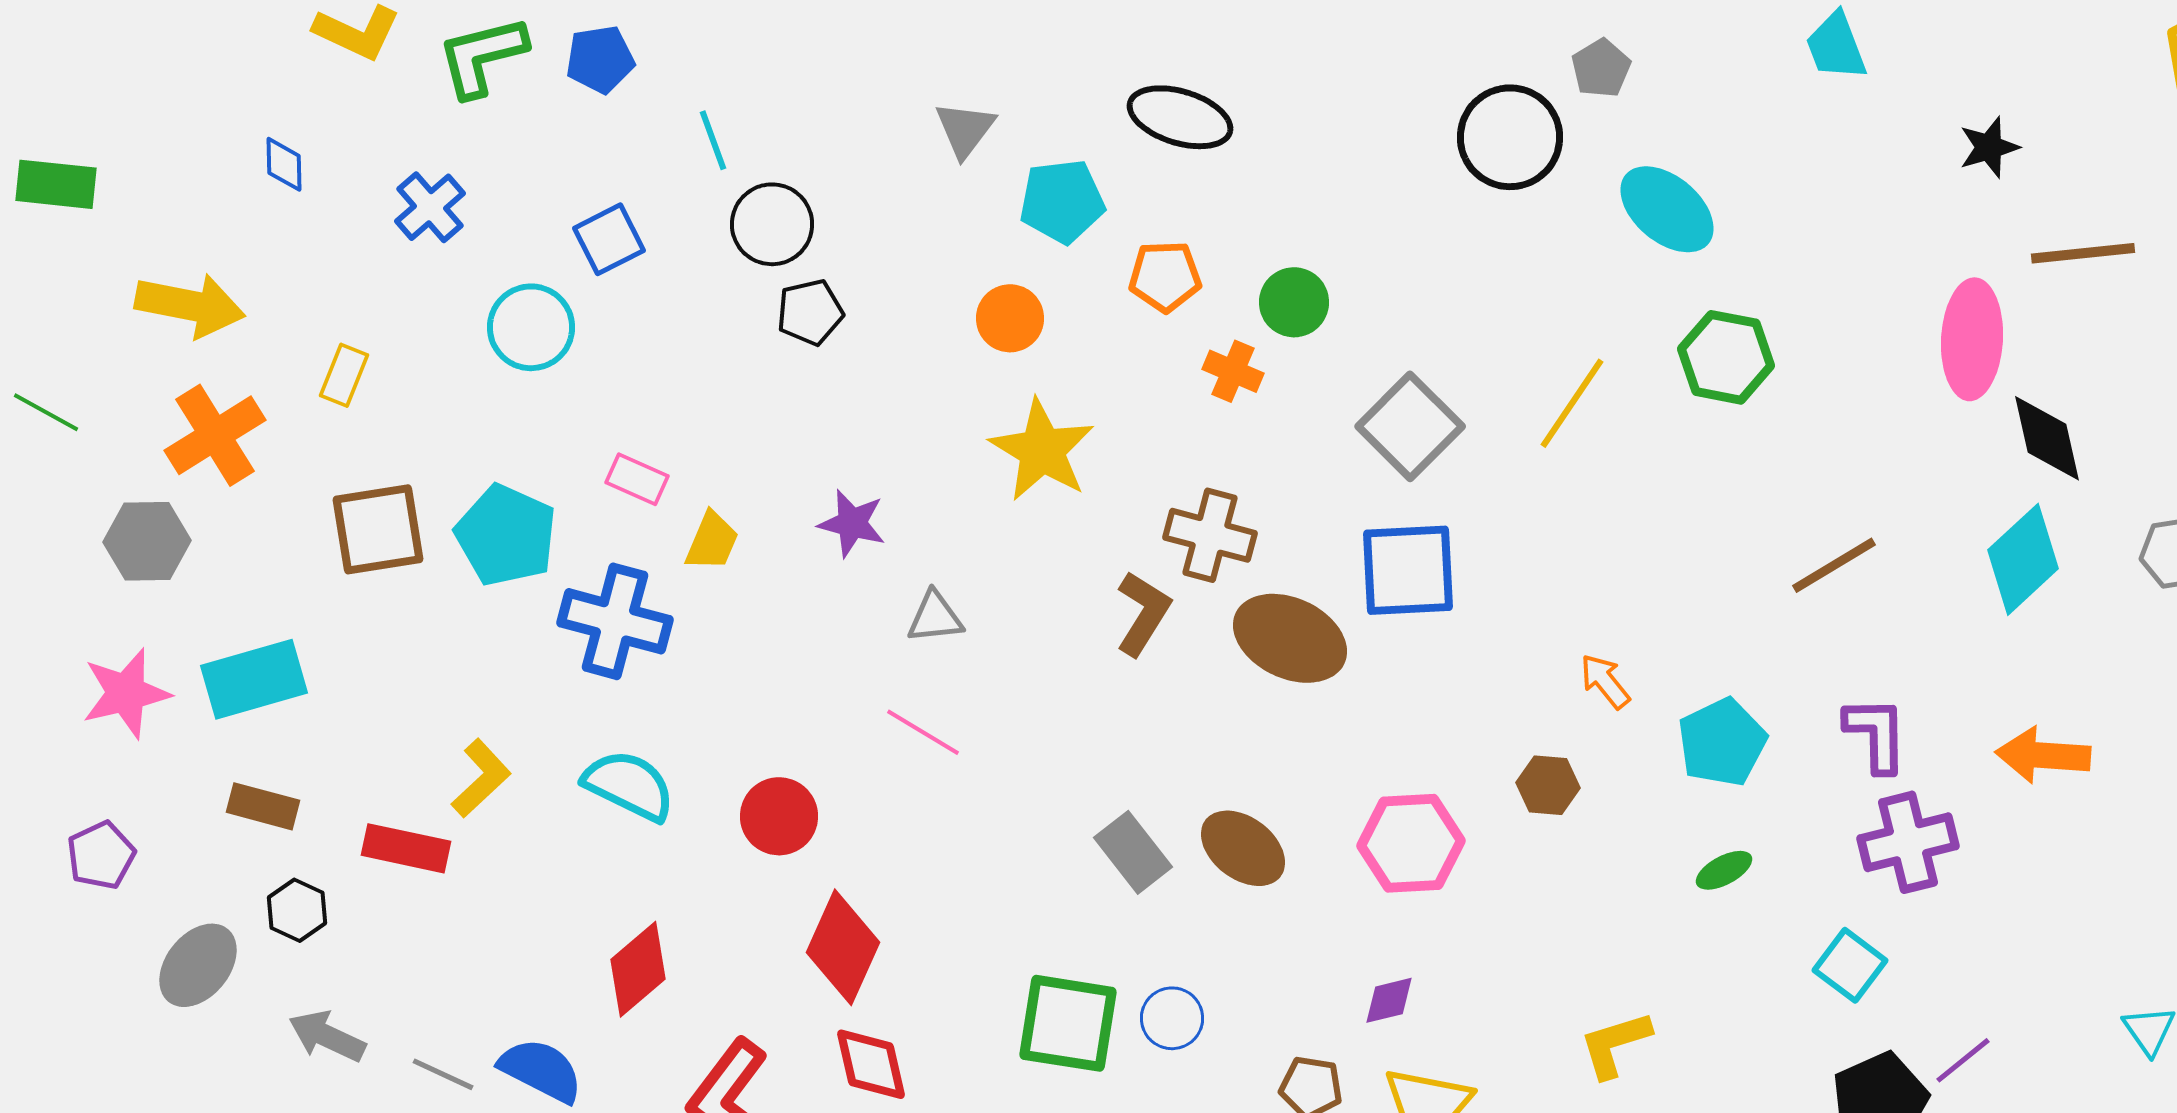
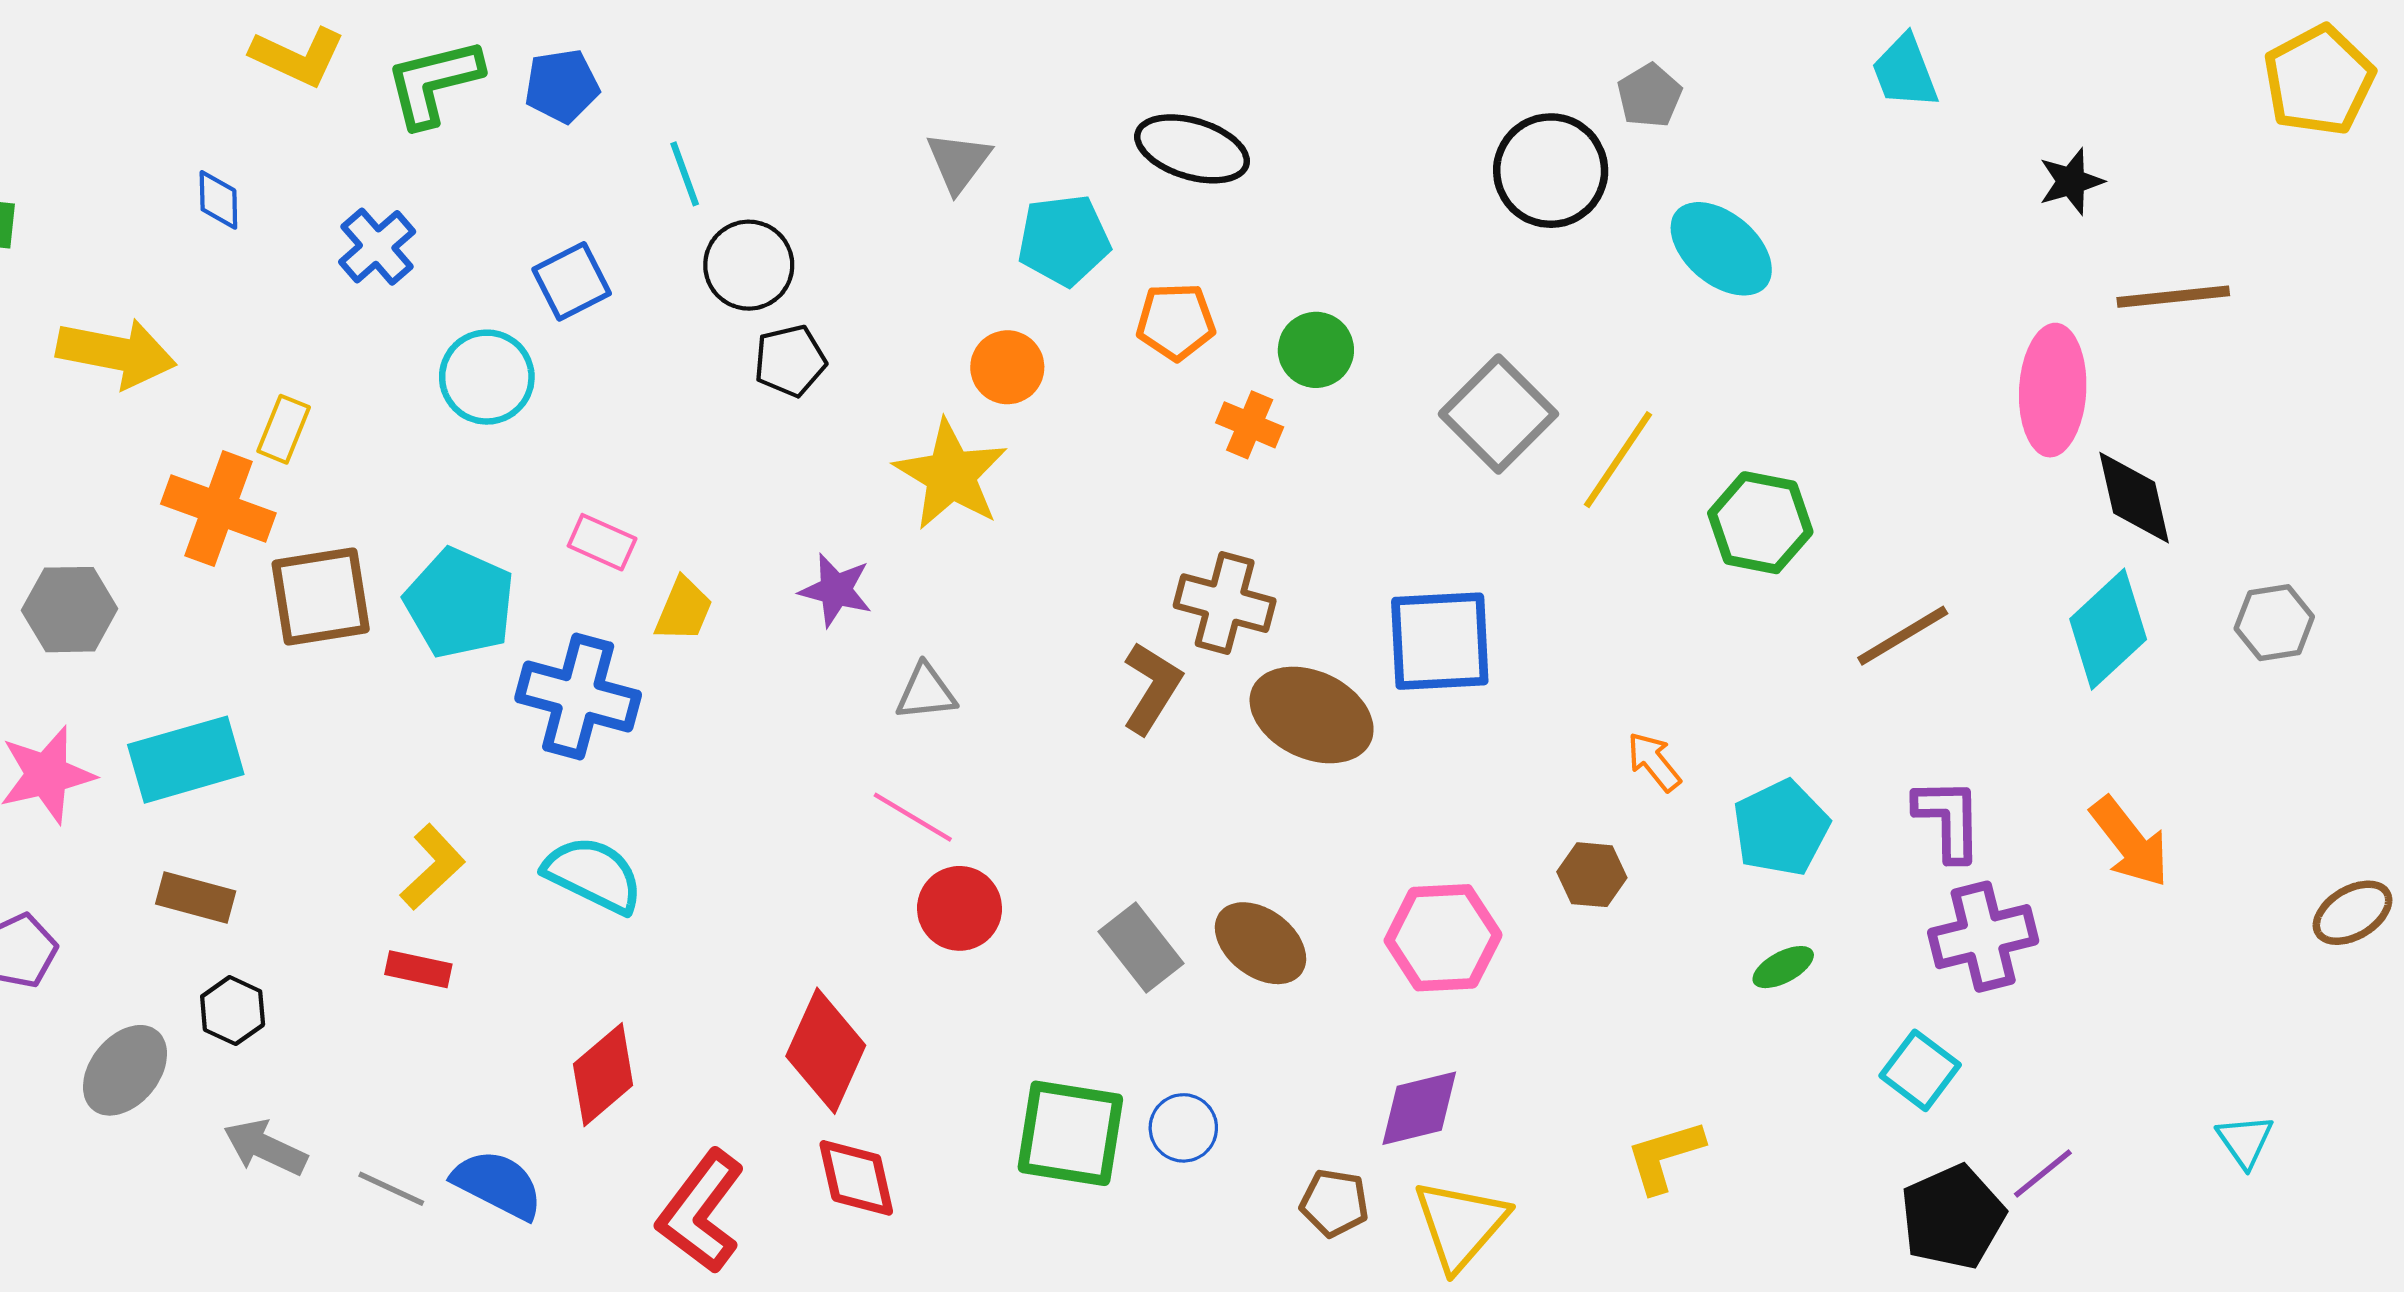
green hexagon: (1726, 357) -> (1760, 523), moved
gray square: (1410, 426) -> (1498, 414), moved
orange cross: (215, 435) -> (218, 509), moved, turned -38
yellow star: (1042, 450) -> (951, 475), moved
orange arrow: (2043, 755) -> (2130, 842), turned -132
red circle: (779, 816) -> (960, 908), moved
red rectangle: (406, 848) -> (418, 969), moved, size x0.7
purple diamond: (1389, 1000) -> (1419, 1108), size x1.5

